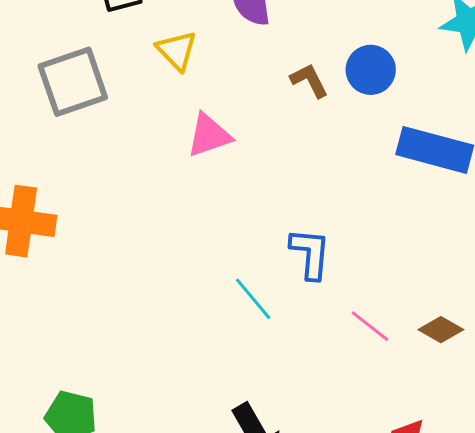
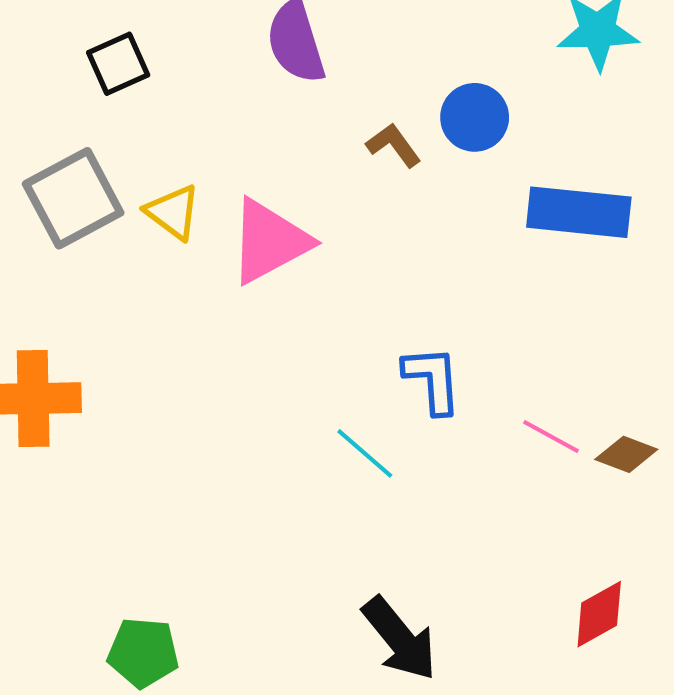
yellow triangle: (177, 50) -> (173, 212), moved
pink triangle: (209, 135) -> (269, 241), size x1.4
pink line: (370, 326) -> (551, 436), moved

